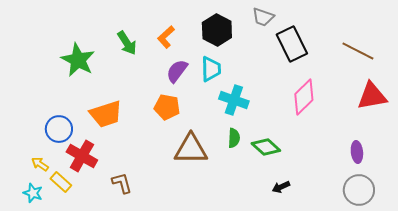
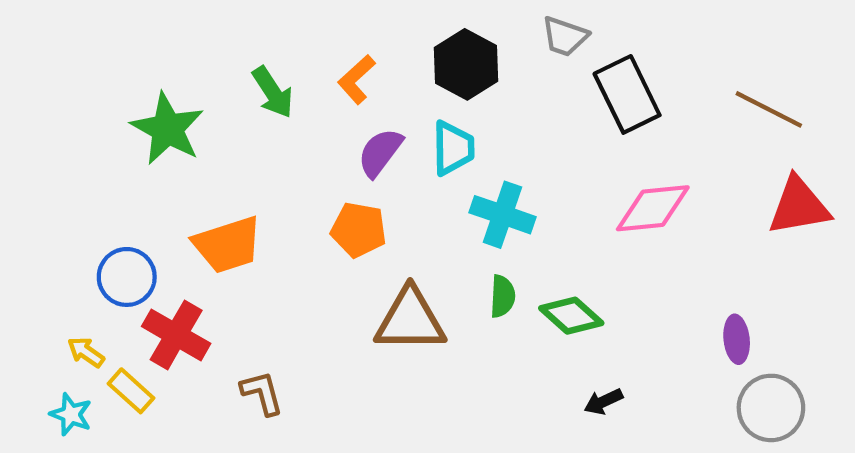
pink diamond: (304, 97) -> (653, 208), turned 39
purple ellipse: (357, 152) -> (737, 339), moved

